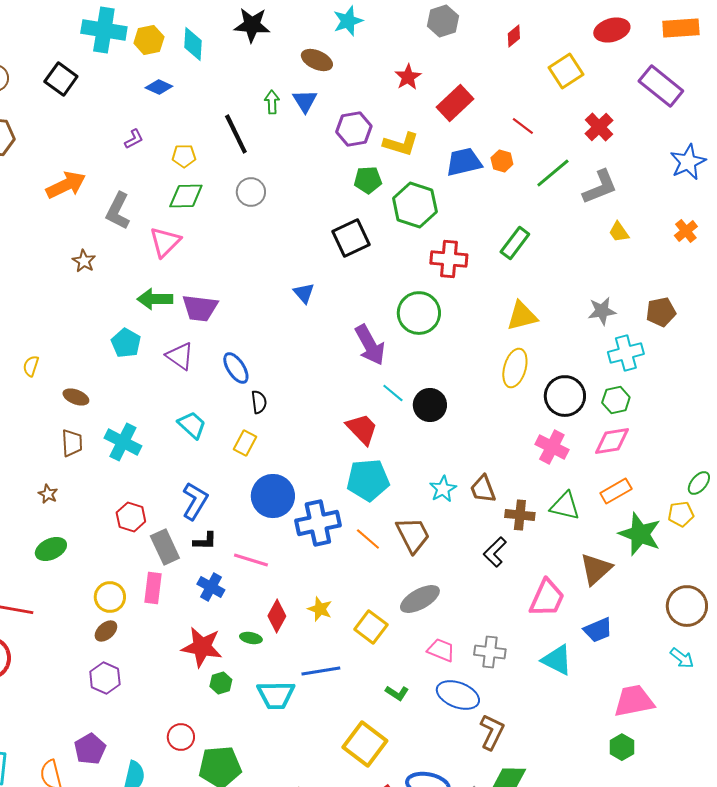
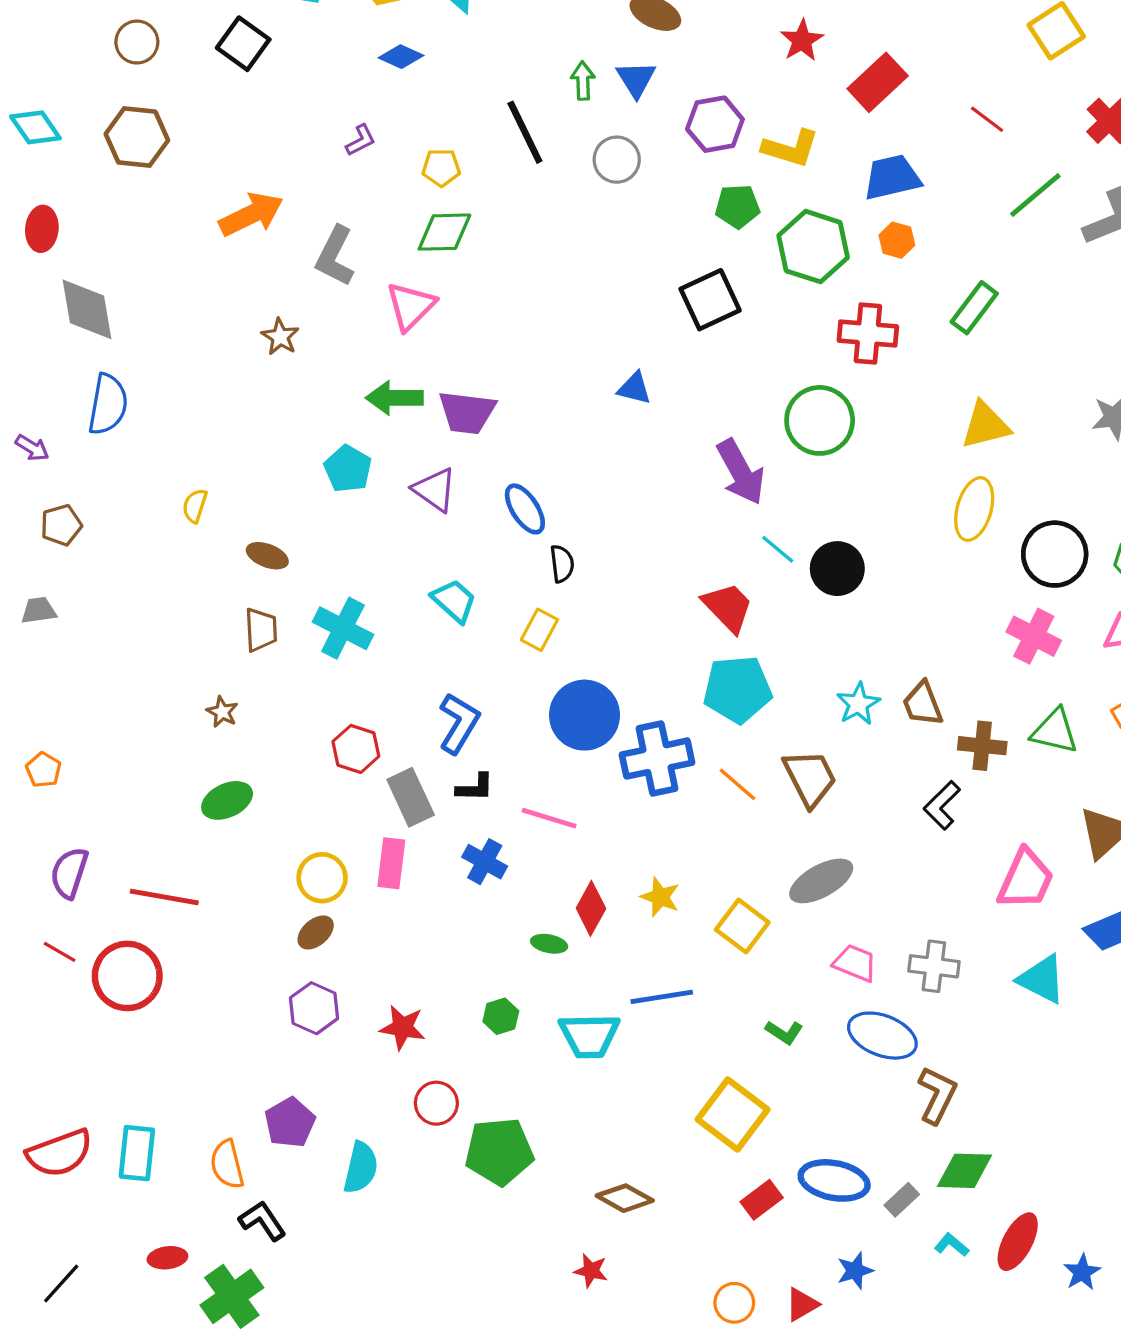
orange hexagon: (502, 161) -> (897, 240), moved
gray circle: (251, 192) -> (617, 160), moved
blue triangle: (304, 293) -> (634, 388), turned -35
red star: (202, 647) -> (403, 1027), moved, size x0.7

